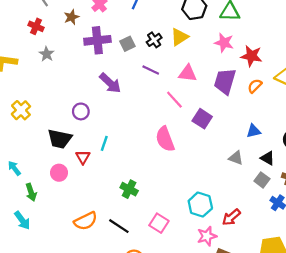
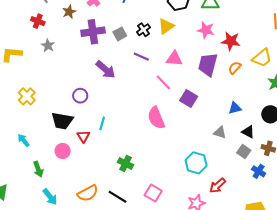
cyan arrow: (14, 168) -> (24, 140), moved
cyan hexagon: (200, 205) -> (196, 163), moved
cyan arrow: (22, 220) -> (50, 197), moved

